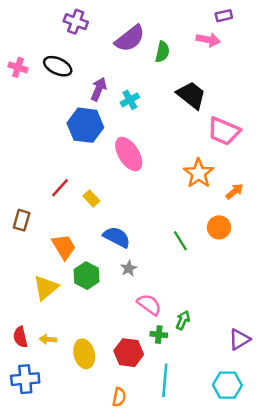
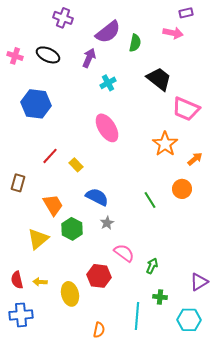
purple arrow: (99, 89) -> (89, 58), moved
blue hexagon: (85, 125) -> (36, 104), moved
green cross: (159, 335) -> (160, 297), moved
red hexagon: (129, 353) -> (99, 276), moved

